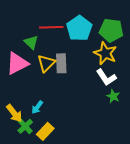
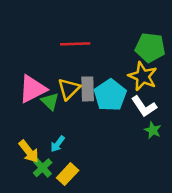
cyan pentagon: (79, 28) -> (110, 95), moved
green triangle: (31, 42) -> (50, 101), moved

